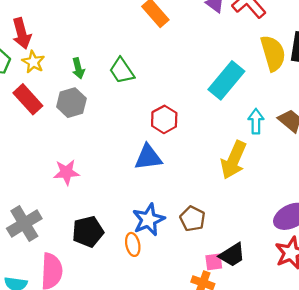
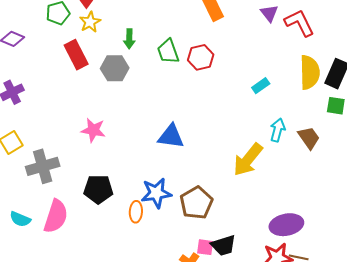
cyan rectangle: (226, 80) -> (261, 86), size x0.5
red hexagon: (164, 119) -> (201, 57), moved
brown pentagon: (193, 219) -> (196, 203), size x1.4

